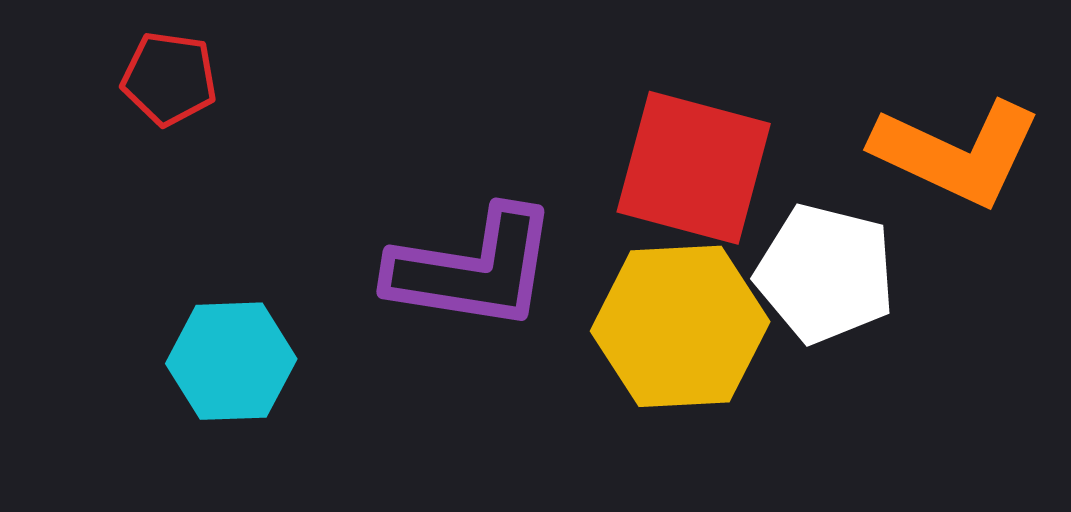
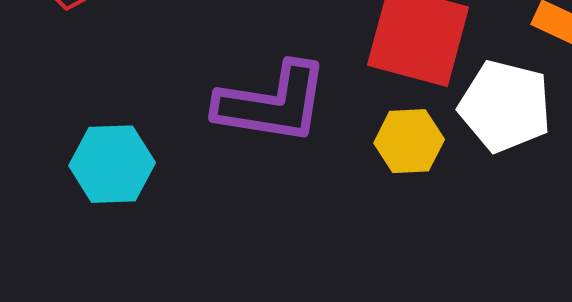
yellow hexagon: (680, 326) -> (409, 141), size x0.6

